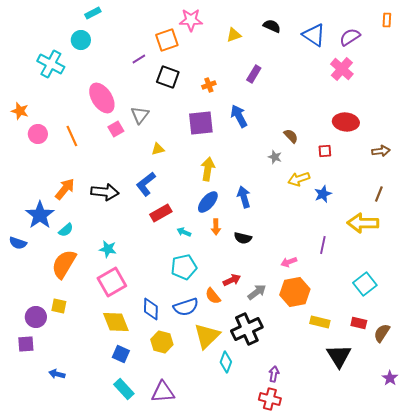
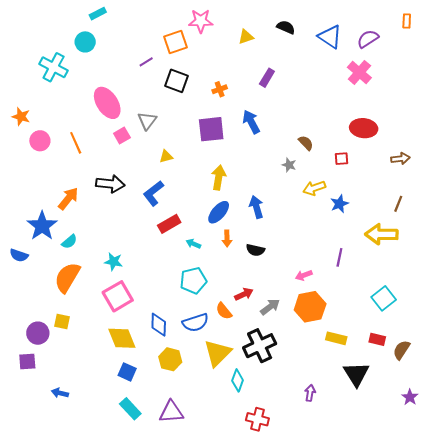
black arrow: (105, 192) -> (110, 184), moved
purple arrow: (274, 374) -> (310, 393), moved
red cross: (270, 399) -> (257, 419), moved

